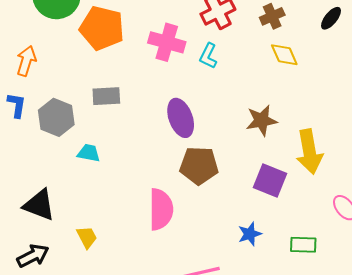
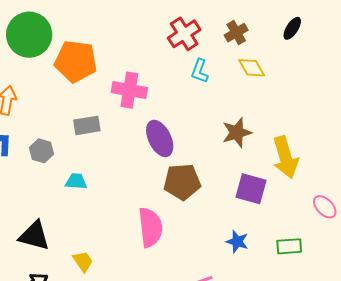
pink cross: (167, 42) -> (129, 90), moved
cyan L-shape: (208, 56) -> (200, 71), moved
gray hexagon: (56, 117) -> (42, 151), size x0.7
blue star: (250, 234) -> (237, 242), turned -30

